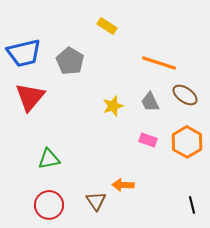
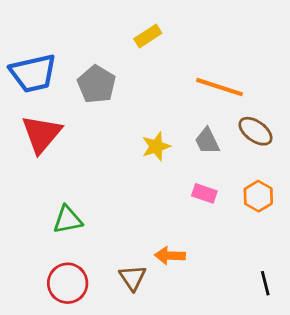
yellow rectangle: (107, 26) -> (148, 36), turned -66
orange hexagon: (187, 142) -> (258, 196), size x0.7

